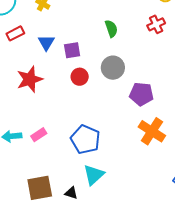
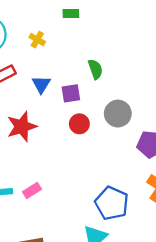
green semicircle: (111, 29) -> (95, 69), moved
blue pentagon: (85, 139) -> (112, 203), moved

